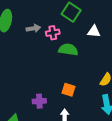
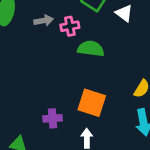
white triangle: (94, 31) -> (124, 13), moved, turned 32
orange square: (69, 90) -> (92, 103), size x1.5

